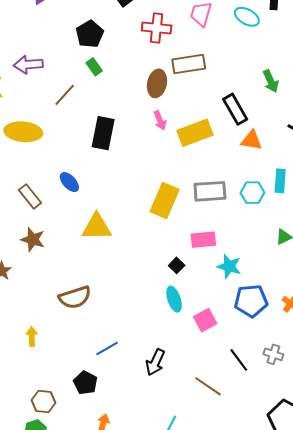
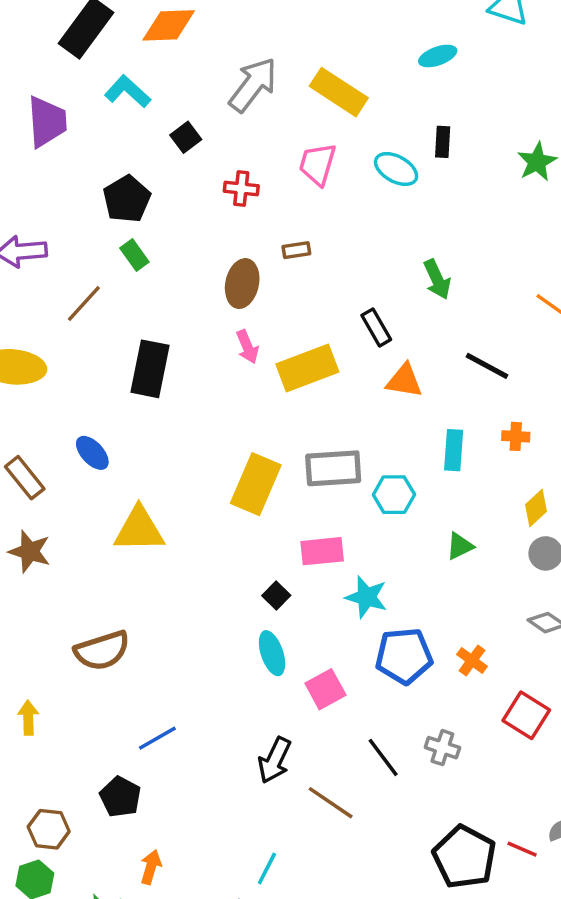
red cross: (157, 28) -> (241, 188), size x0.7
brown rectangle: (189, 64) -> (296, 250), size x0.5
black rectangle: (235, 109) -> (376, 327), size x0.7
cyan hexagon: (252, 193) -> (394, 495), moved
black arrow: (155, 362) -> (275, 760), moved

